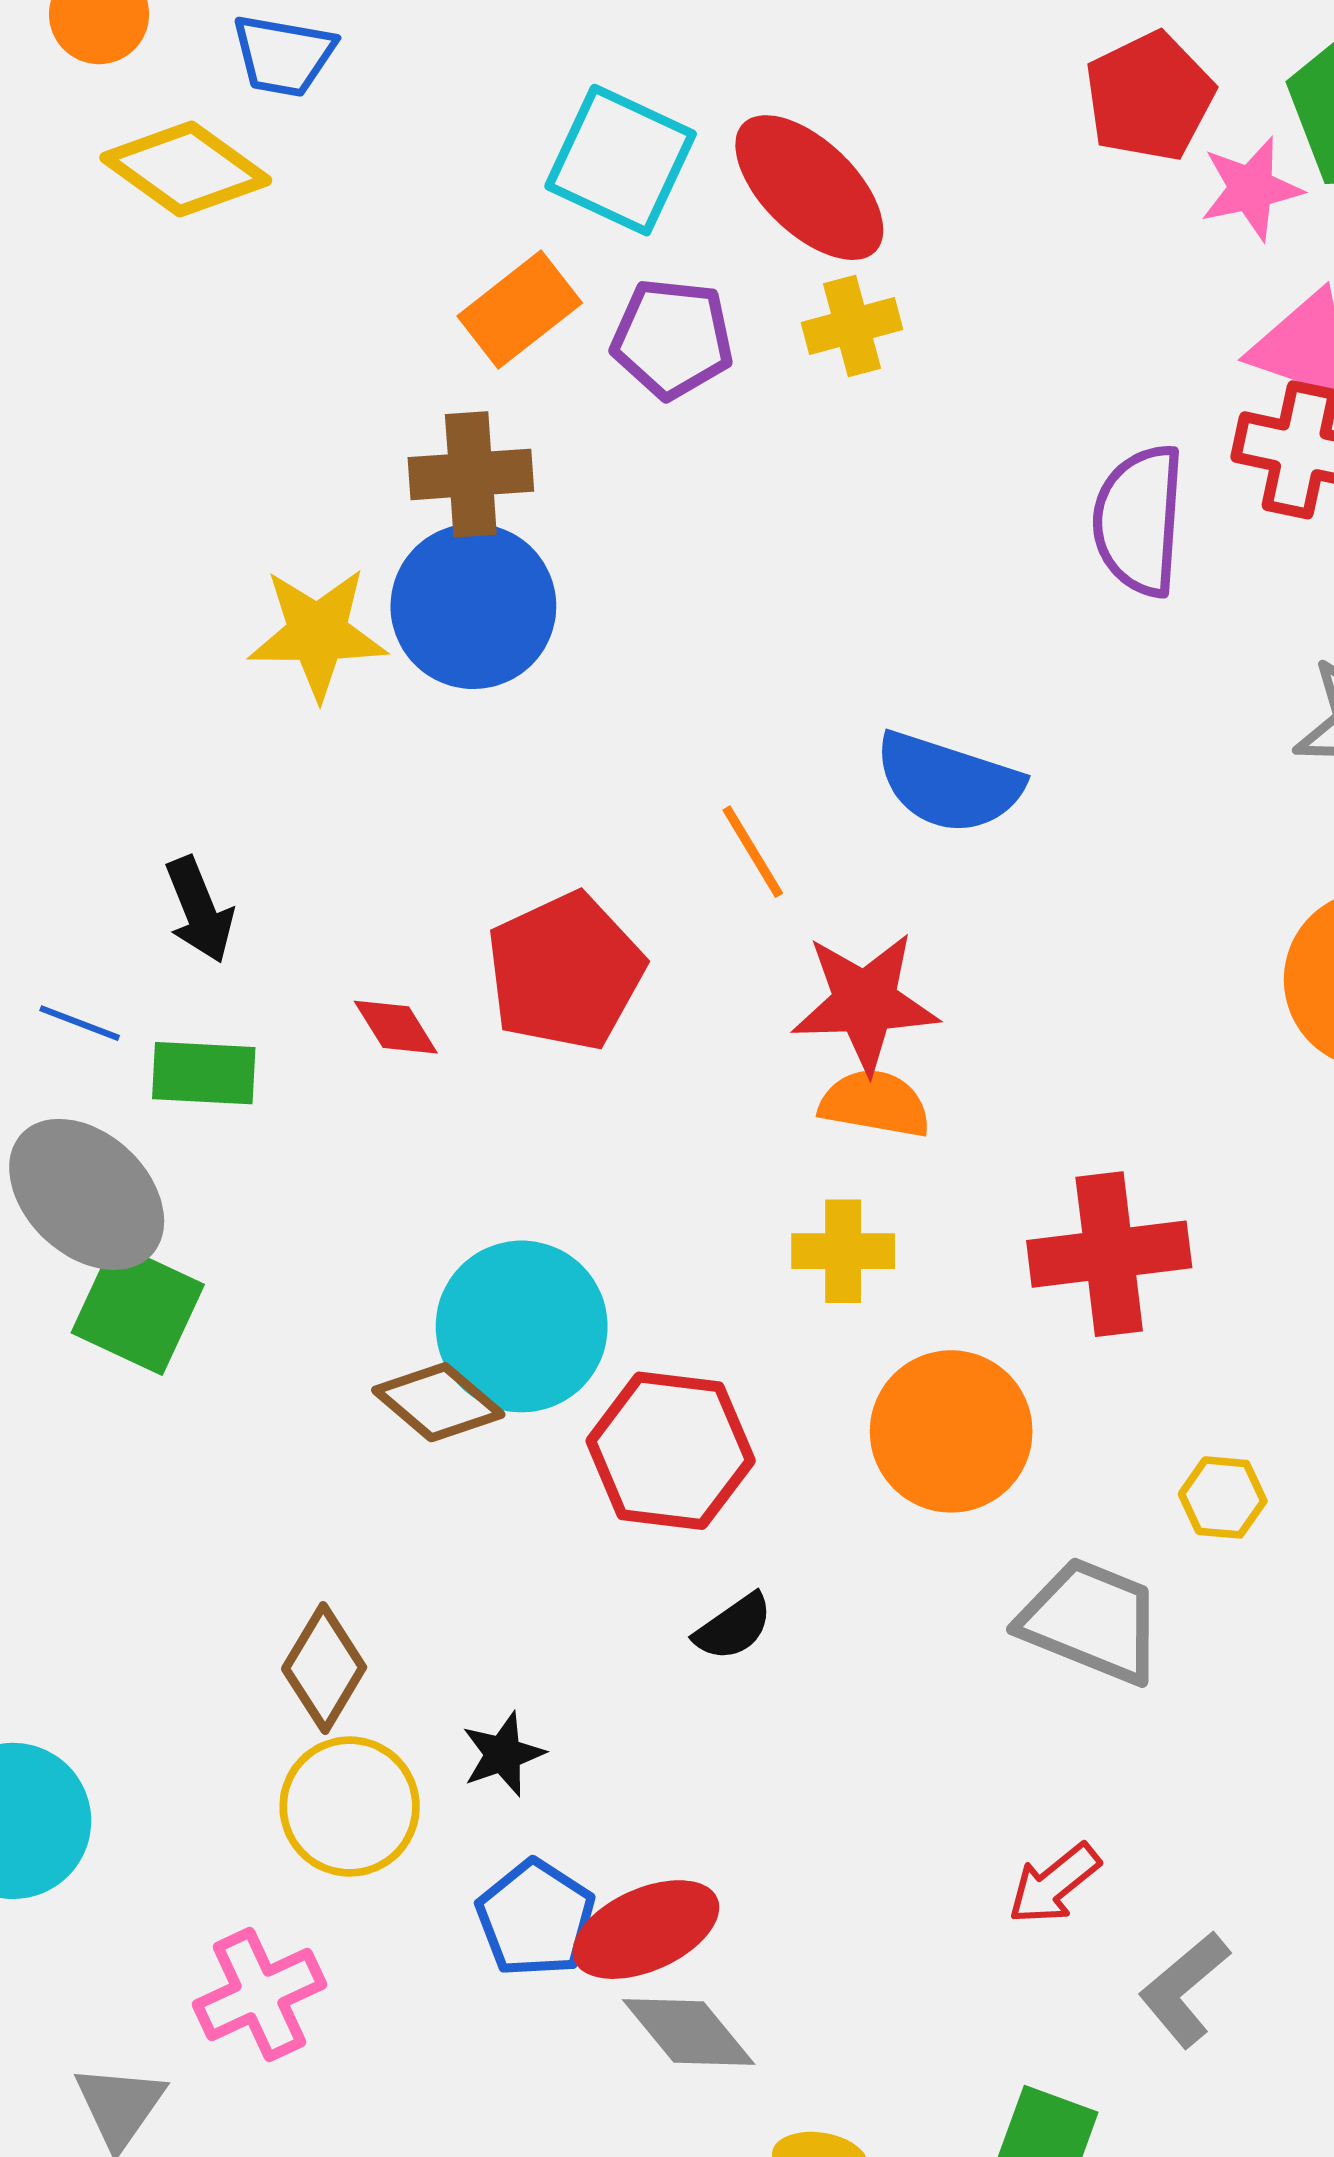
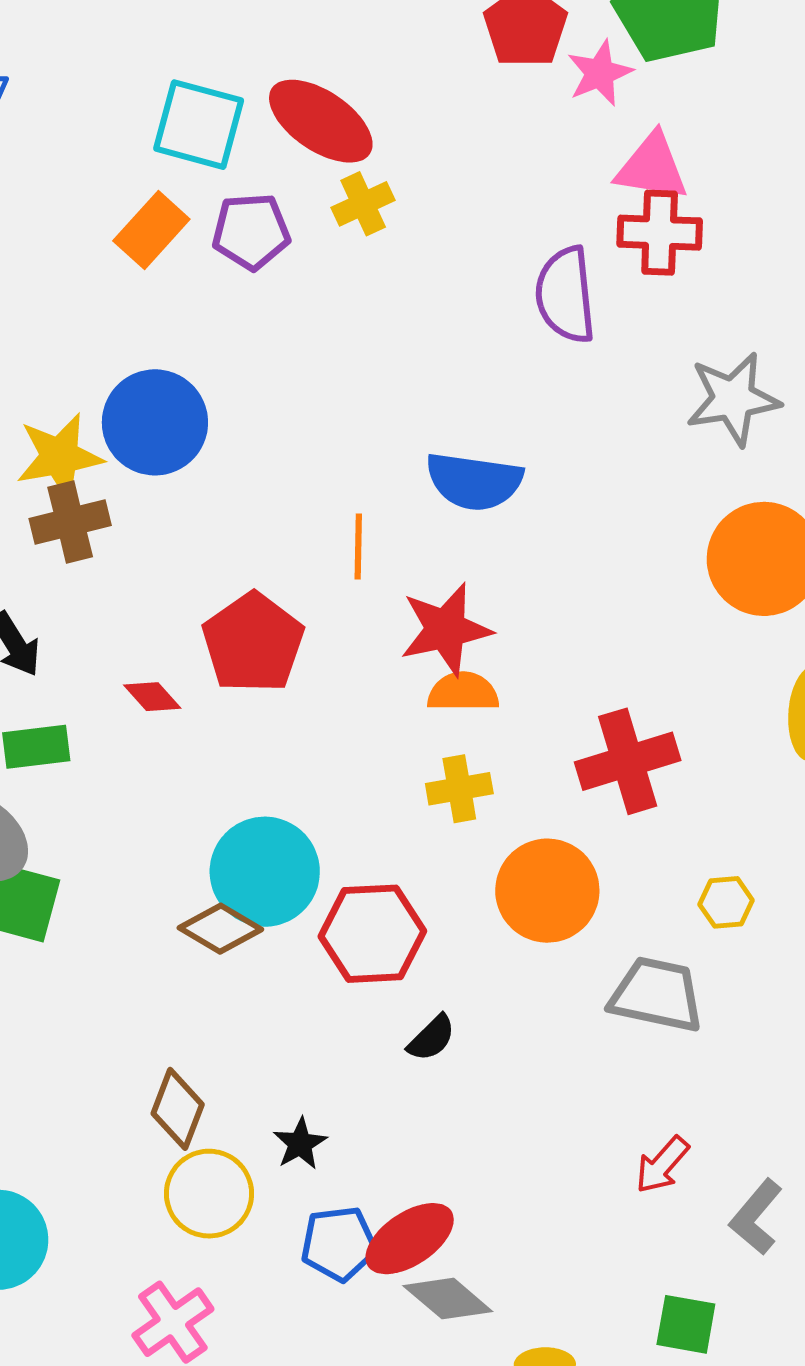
brown cross: (471, 474) -> (70, 522), moved
orange line: (753, 852) -> (358, 546), turned 42
blue pentagon: (536, 1918) -> (339, 1244), turned -30

